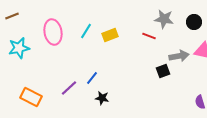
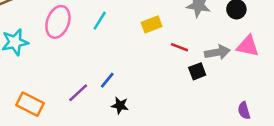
pink ellipse: (53, 32) -> (58, 22), turned 30
yellow rectangle: (110, 35) -> (152, 24), moved
red line: (149, 36) -> (179, 47), moved

